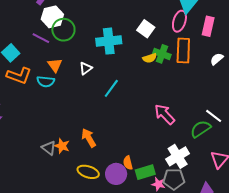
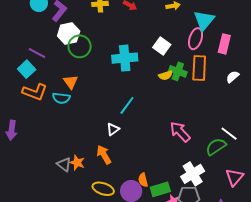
purple line: (41, 38) -> (37, 53), moved
white triangle: (86, 68) -> (113, 129), moved

